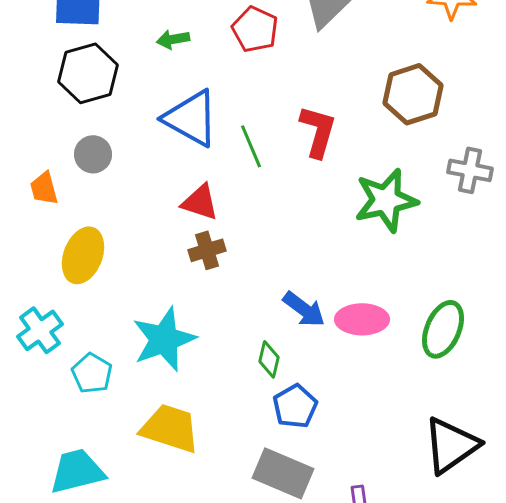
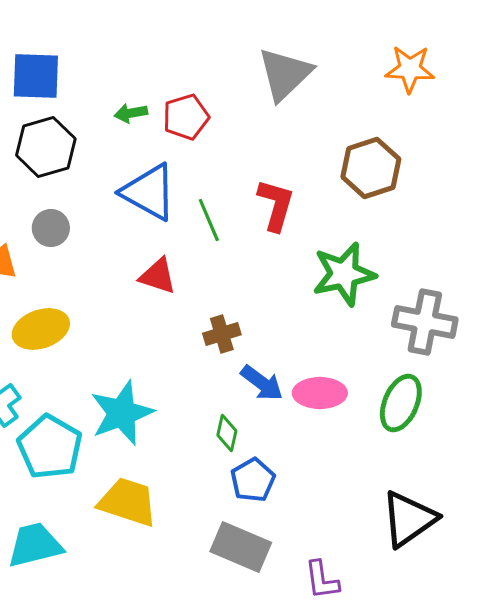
red pentagon: (255, 29) -> (186, 117), moved, turned 30
gray cross: (470, 170) -> (425, 322), moved, size x1.4
brown cross: (207, 250) -> (222, 334), moved
yellow ellipse: (83, 255) -> (41, 329), turned 50
cyan pentagon: (92, 373) -> (50, 447), size x1.6

